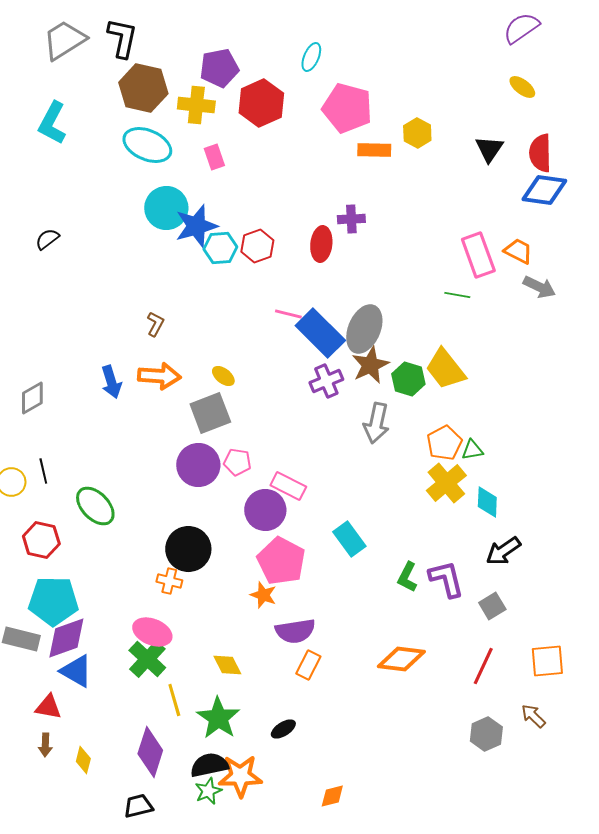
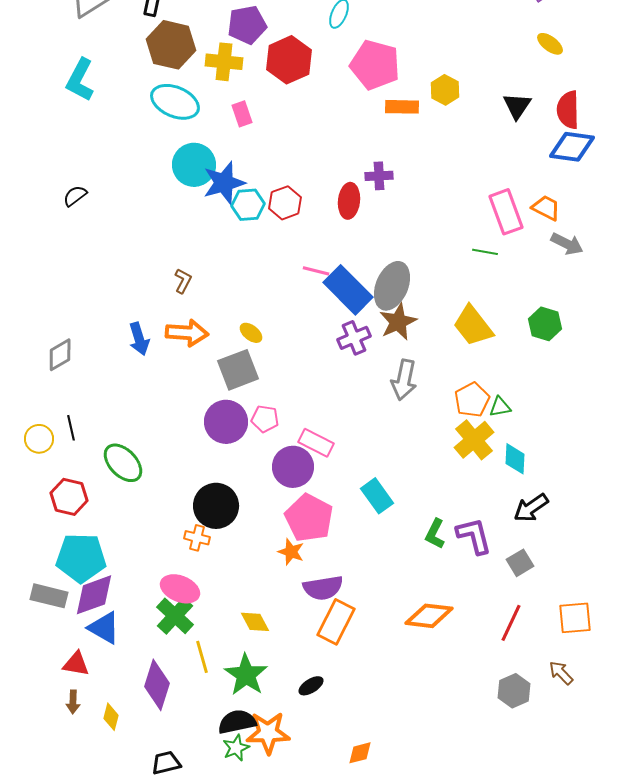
green hexagon: (408, 379) -> (545, 324), moved
orange rectangle: (308, 665) -> (336, 622), size x1.5
purple diamond: (150, 752) -> (157, 685), moved

